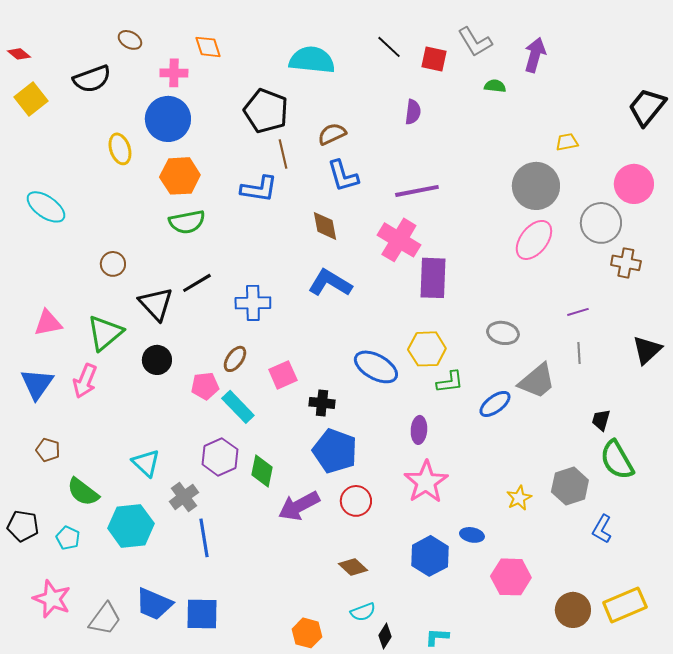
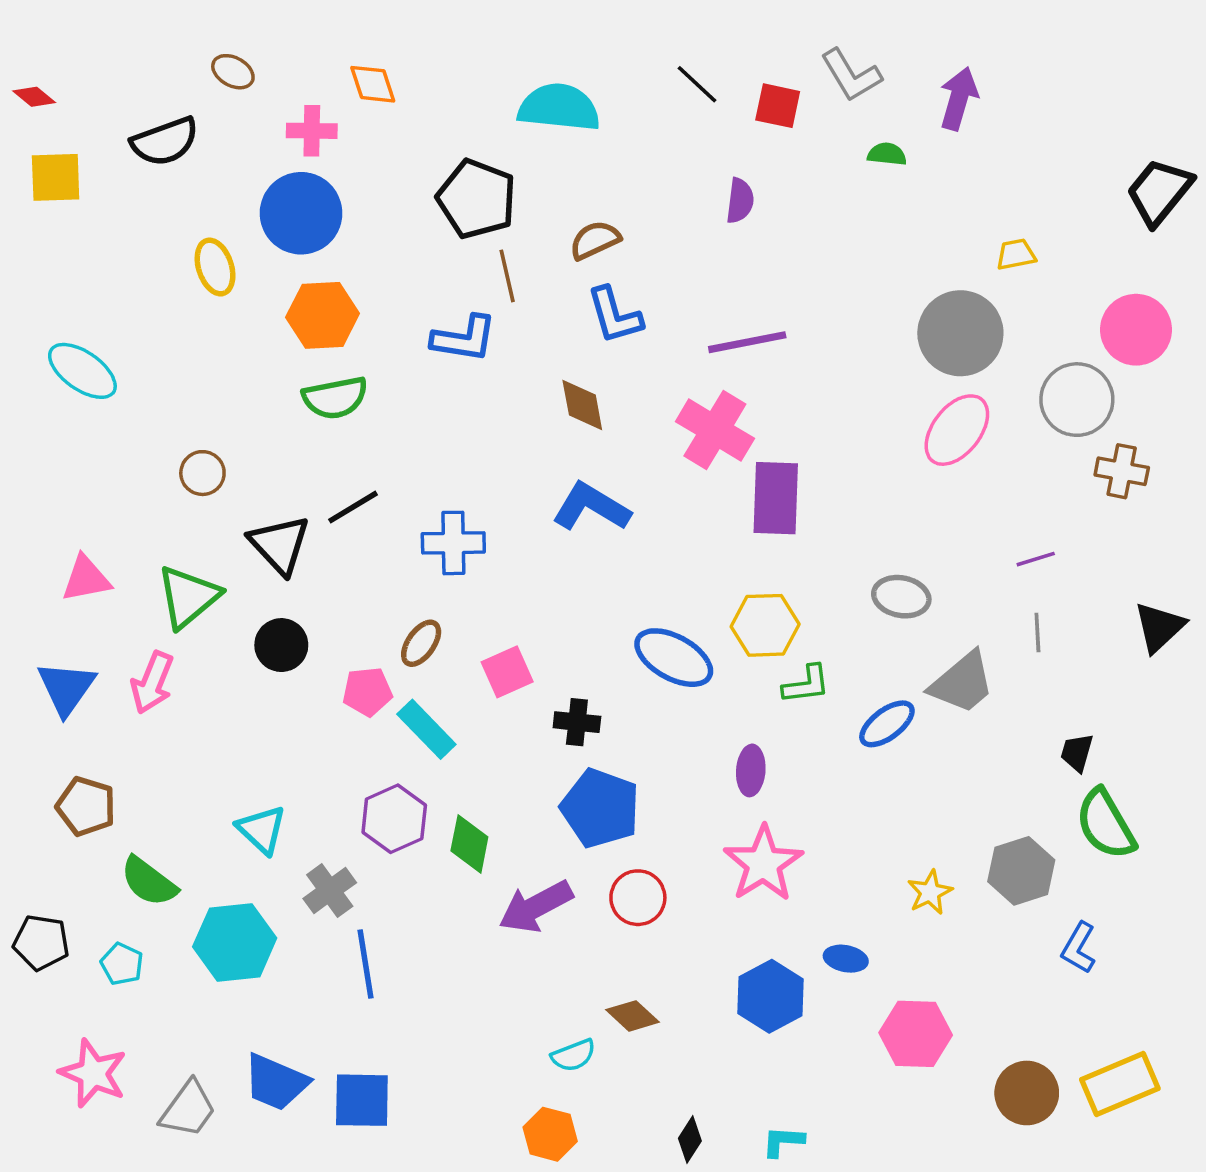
yellow square: (31, 99) -> (56, 177), turned 36
brown pentagon: (48, 450) -> (86, 806), size x1.4
cyan semicircle: (363, 612) -> (573, 1055), moved

